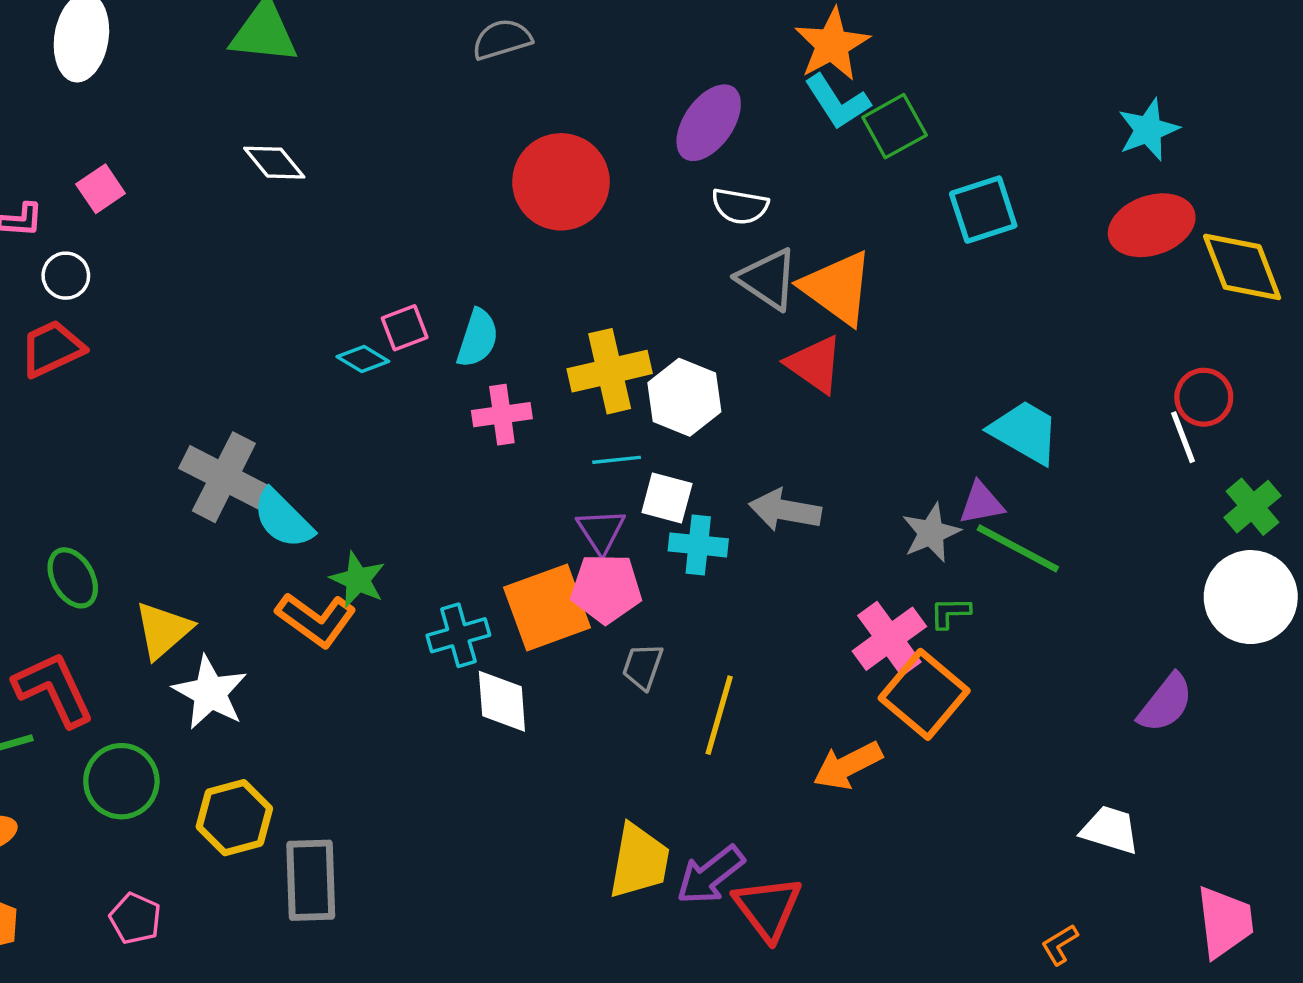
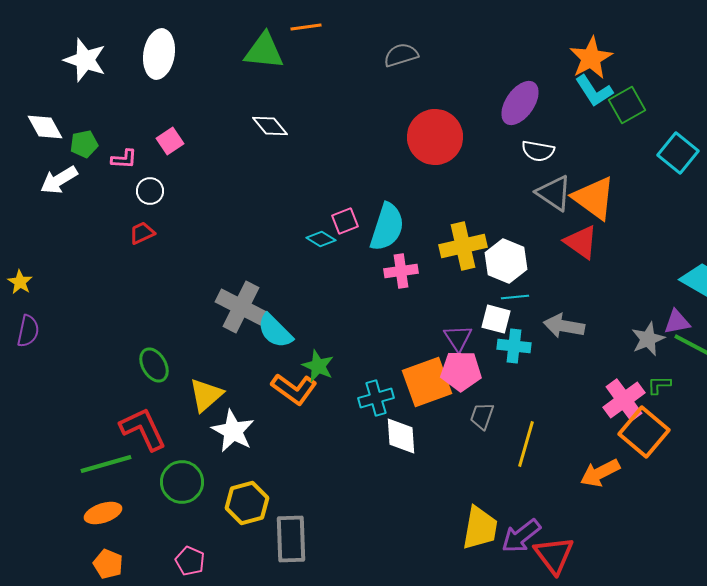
cyan square: (983, 210) -> (678, 153), turned -33
cyan semicircle: (478, 338) -> (387, 227), size x1.4
red trapezoid: (52, 349) -> (142, 233), size x0.7
cyan line: (617, 460) -> (515, 297), moved

